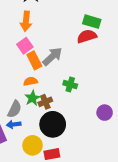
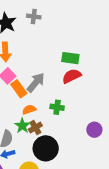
green rectangle: (92, 22) -> (70, 58), moved
red semicircle: (87, 36) -> (72, 76), moved
orange semicircle: (31, 81) -> (29, 110), moved

